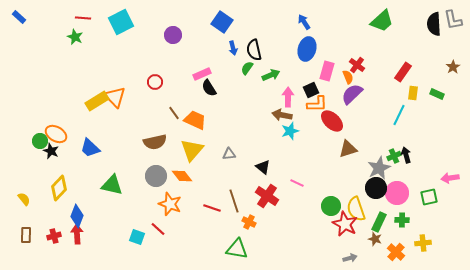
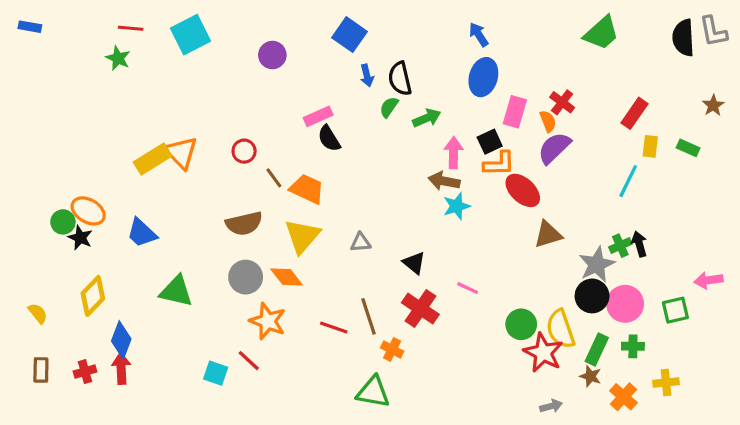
blue rectangle: (19, 17) -> (30, 27), turned -32
red circle: (155, 82) -> (244, 151), moved

